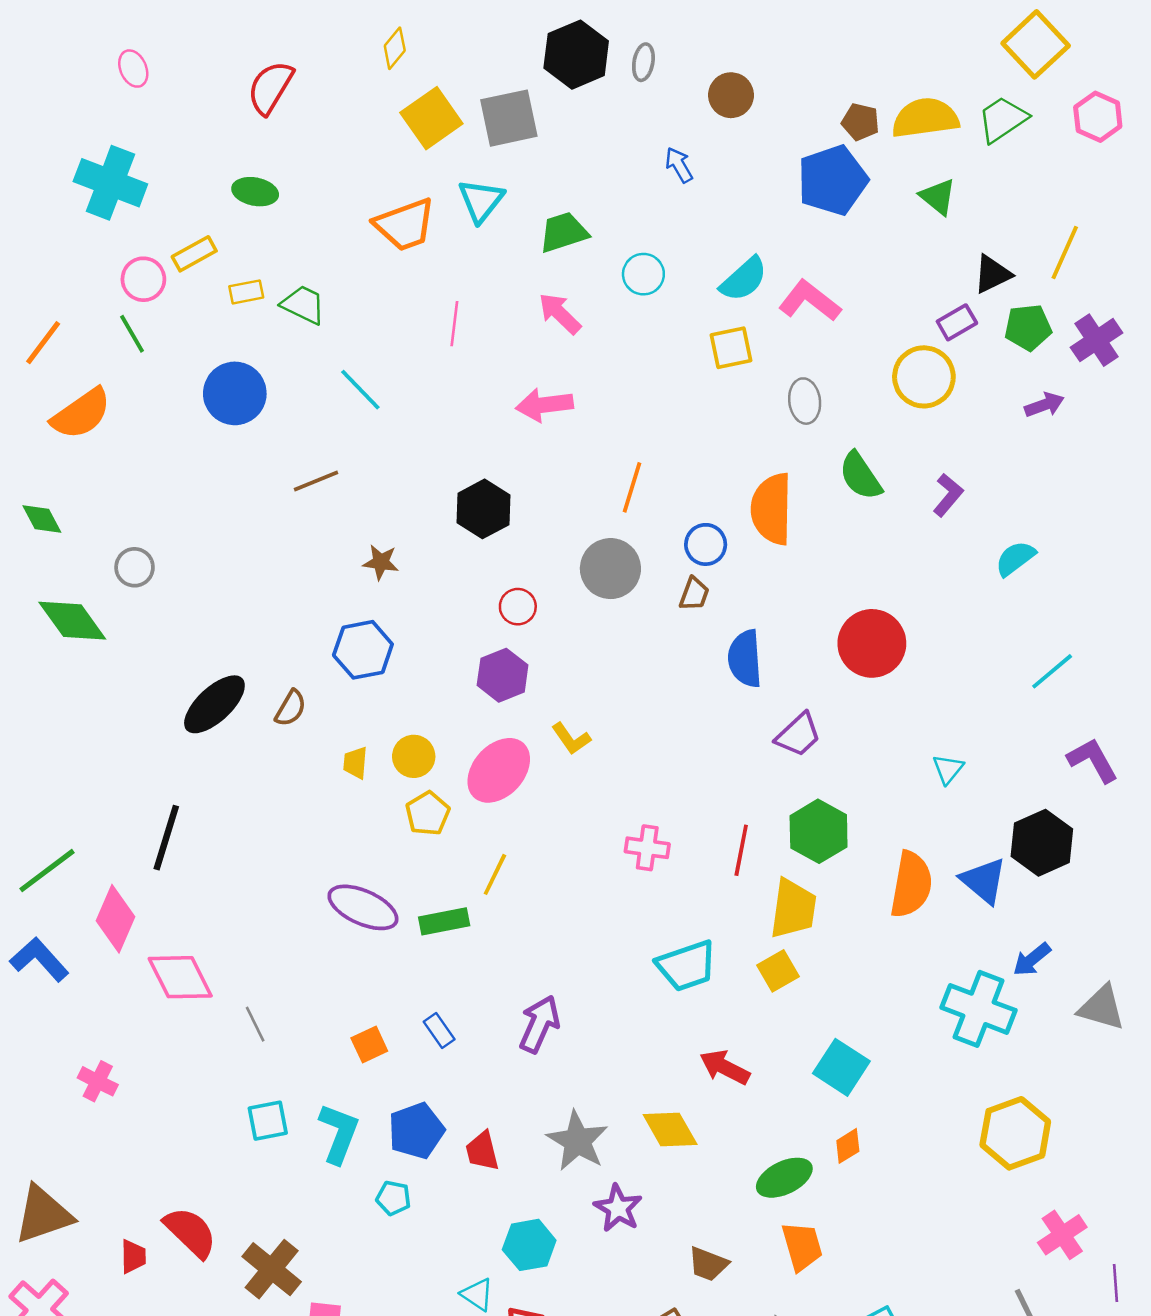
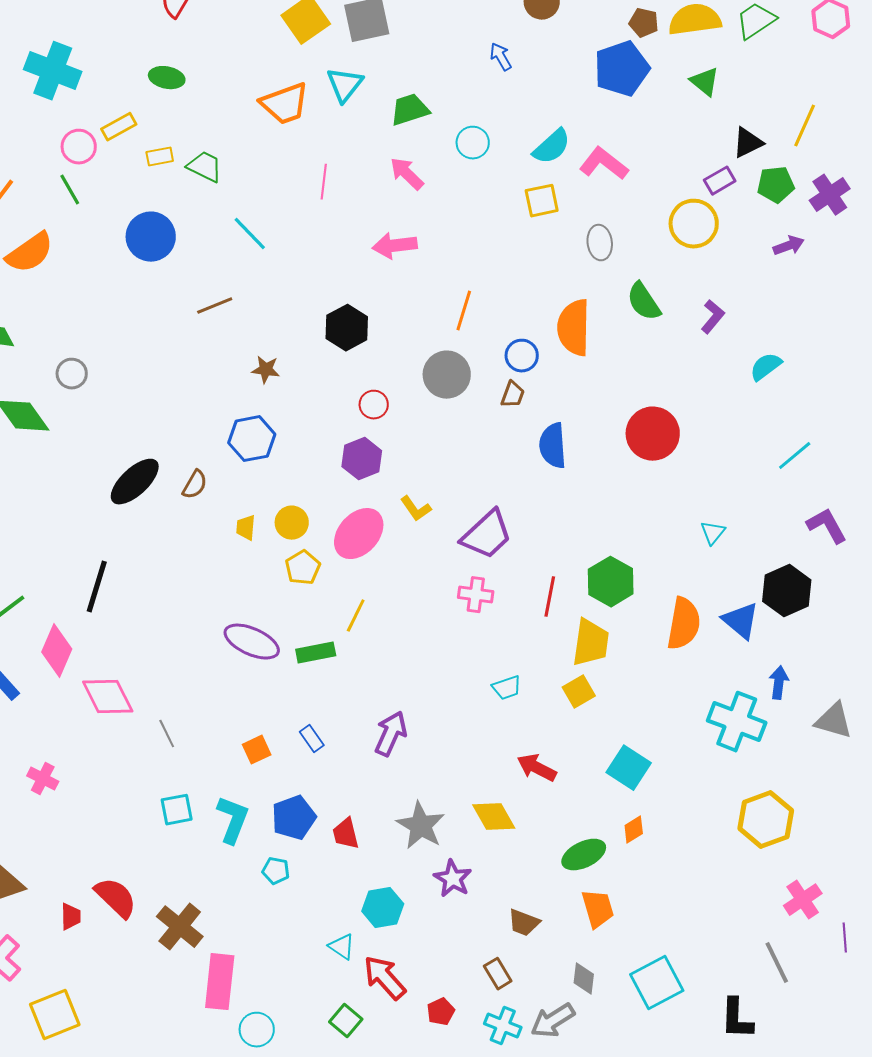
purple trapezoid: (798, 735) -> (487, 535), moved, size x1.4
blue arrow: (1032, 959) -> (779, 683), turned 136
cyan trapezoid: (687, 966) -> (507, 688), size x0.6

